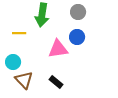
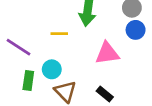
blue circle: (77, 37) -> (136, 30), moved

